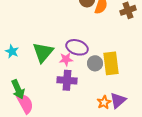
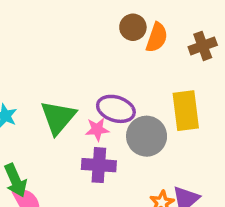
gray circle: (95, 63) -> (147, 136), size x1.5
yellow rectangle: (111, 63) -> (186, 111), moved

